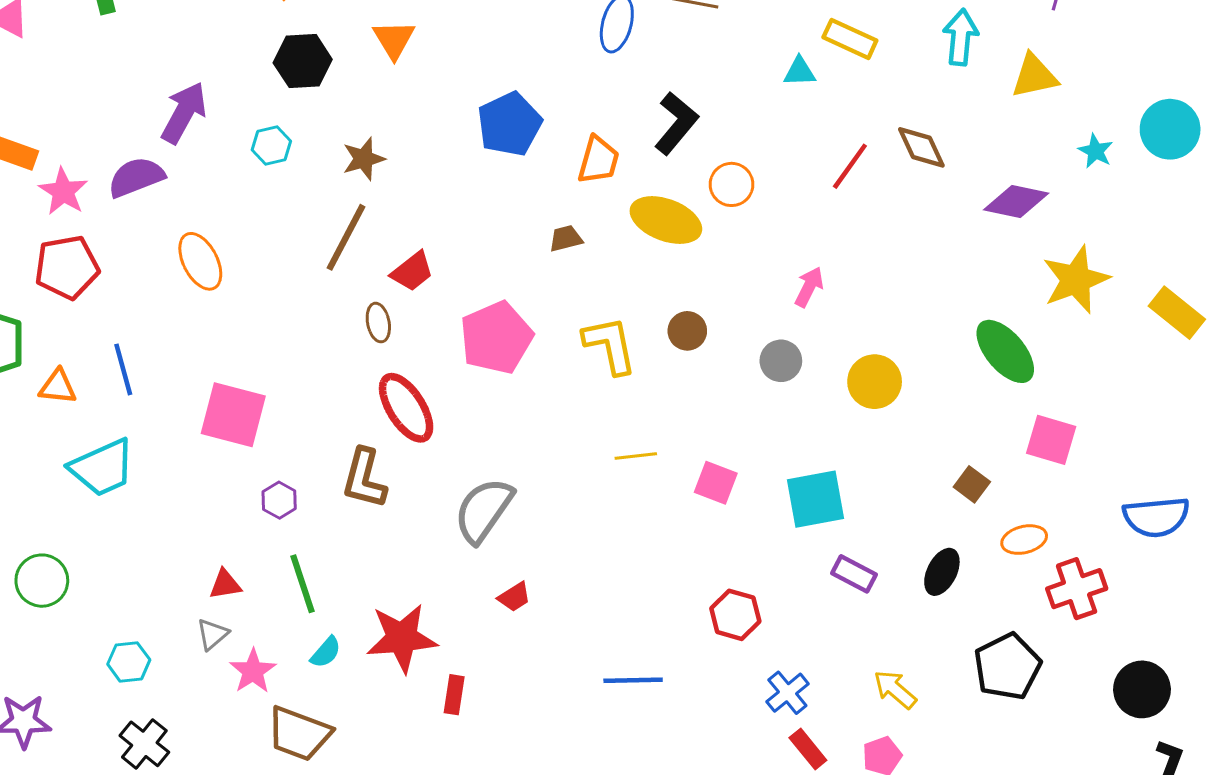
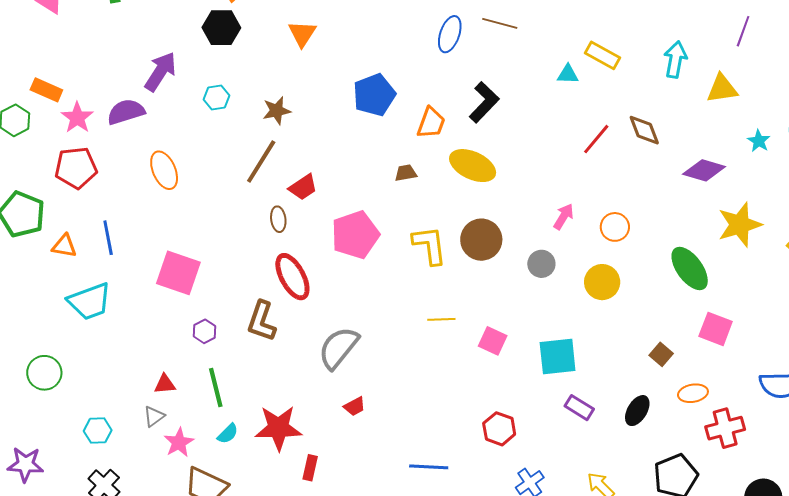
black hexagon: (303, 61) -> (221, 28), moved
orange circle: (732, 184) -> (615, 227), moved
brown circle: (687, 331) -> (481, 240), size x1.6

